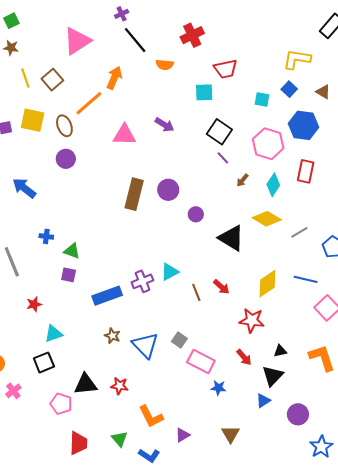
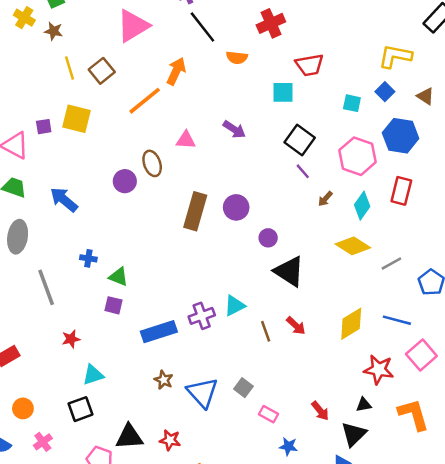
brown ellipse: (64, 126) -> (152, 163), moved
pink triangle: (124, 135) -> (186, 140), size x0.7
purple circle: (66, 159) -> (125, 181), moved
black triangle: (231, 238) -> (289, 271), moved
red star: (252, 320) -> (379, 370), moved
pink rectangle: (201, 361) -> (268, 414), size x0.6

